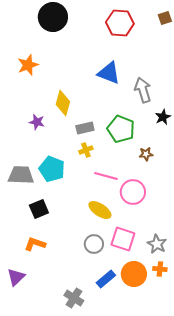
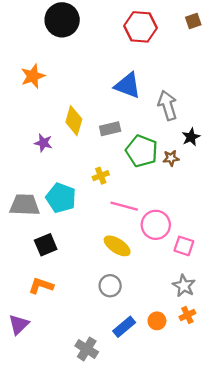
gray rectangle: (85, 128) -> (110, 129), moved
brown star: (146, 154) -> (171, 158), moved
pink square: (123, 239) -> (184, 246), moved, size x0.7
orange cross: (160, 269) -> (187, 315), turned -32
orange circle: (134, 274) -> (157, 321), size x0.6

